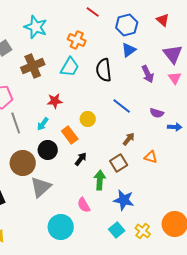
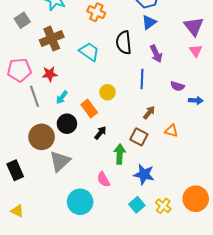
cyan trapezoid: (70, 67) -> (89, 52), moved, turned -85
purple arrow: (148, 74) -> (156, 54), moved
red star: (55, 101) -> (50, 74), moved
blue line: (122, 106) -> (142, 79), turned 54
brown square: (119, 163) -> (139, 137), turned -30

